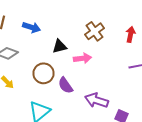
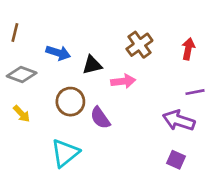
blue arrow: (32, 27) -> (58, 53), moved
purple arrow: (96, 100) -> (179, 121), moved

